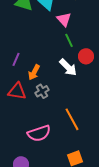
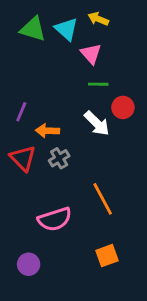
green line: (69, 40) -> (98, 84), turned -64
orange arrow: (34, 72) -> (47, 131), turned 63
red triangle: (17, 91) -> (23, 158), turned 36

